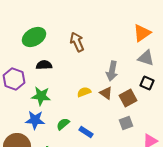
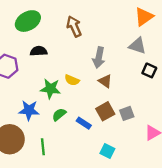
gray triangle: (146, 58) -> (137, 46), moved
gray arrow: (112, 71) -> (99, 58), moved
yellow semicircle: (84, 92) -> (72, 80), moved, turned -136
green star: (41, 96) -> (50, 89), moved
brown square: (128, 98) -> (105, 111), moved

